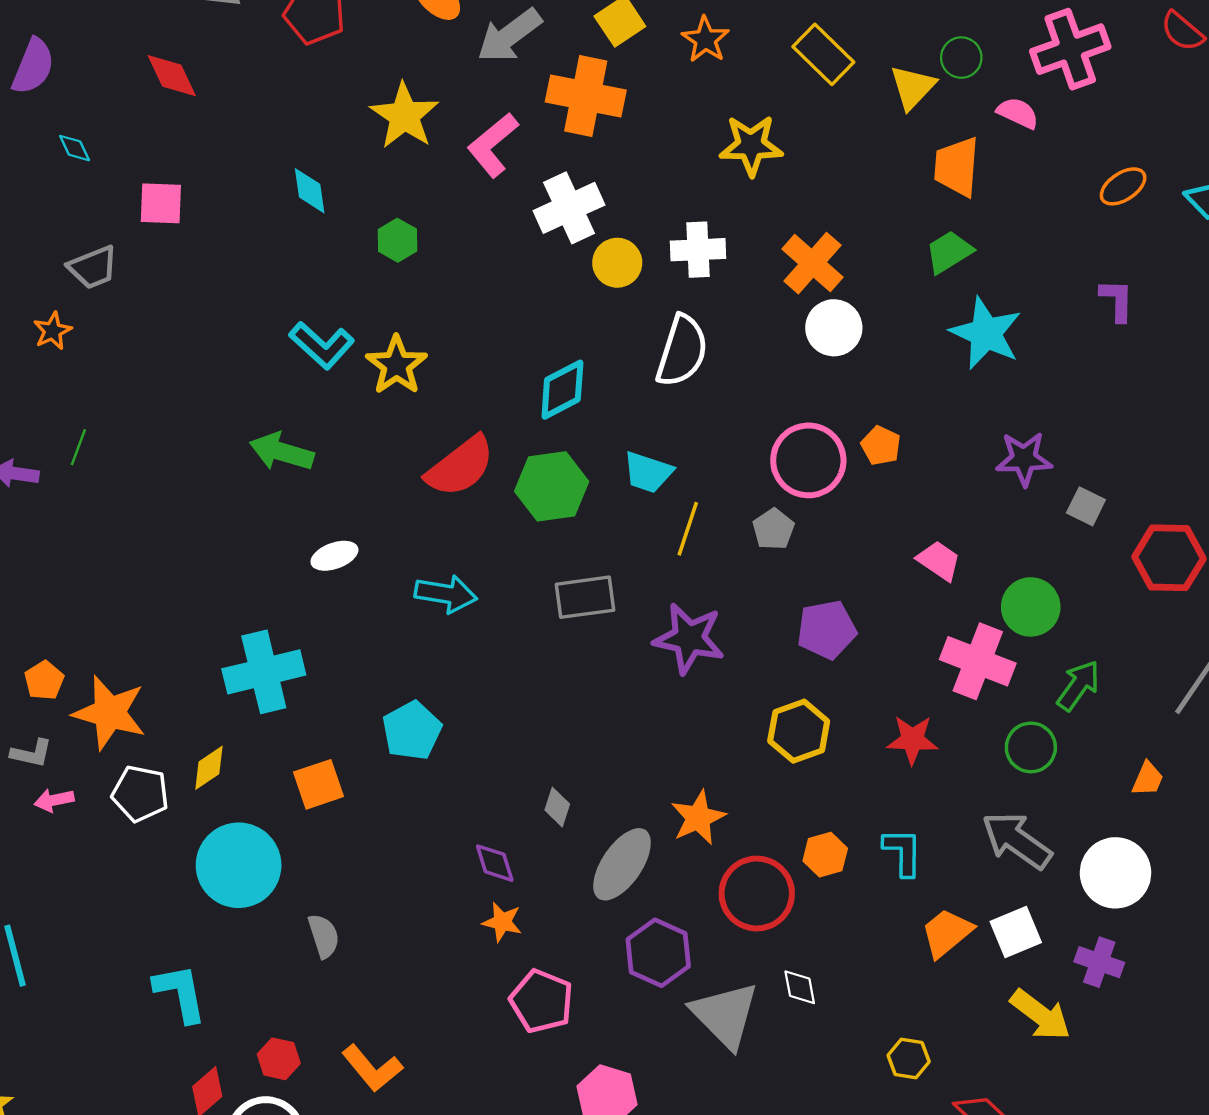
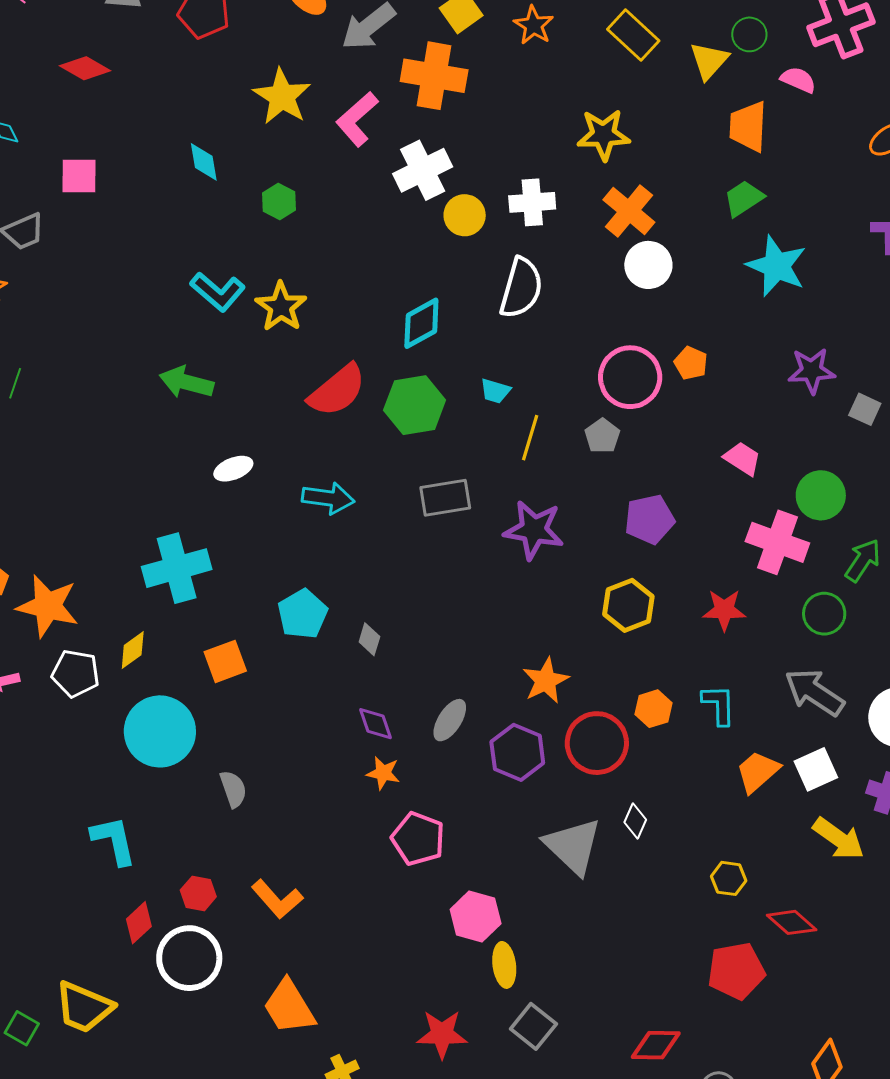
red diamond: (172, 76) -> (85, 68), turned -33
yellow star: (751, 145) -> (604, 135), moved
cyan trapezoid: (648, 472) -> (495, 391), size x0.7
gray diamond: (557, 807) -> (369, 639), moved
gray ellipse: (622, 864) -> (450, 720), moved, size x0.7
purple hexagon: (658, 953) -> (517, 752), moved
white diamond: (800, 987) -> (635, 821), turned 36

